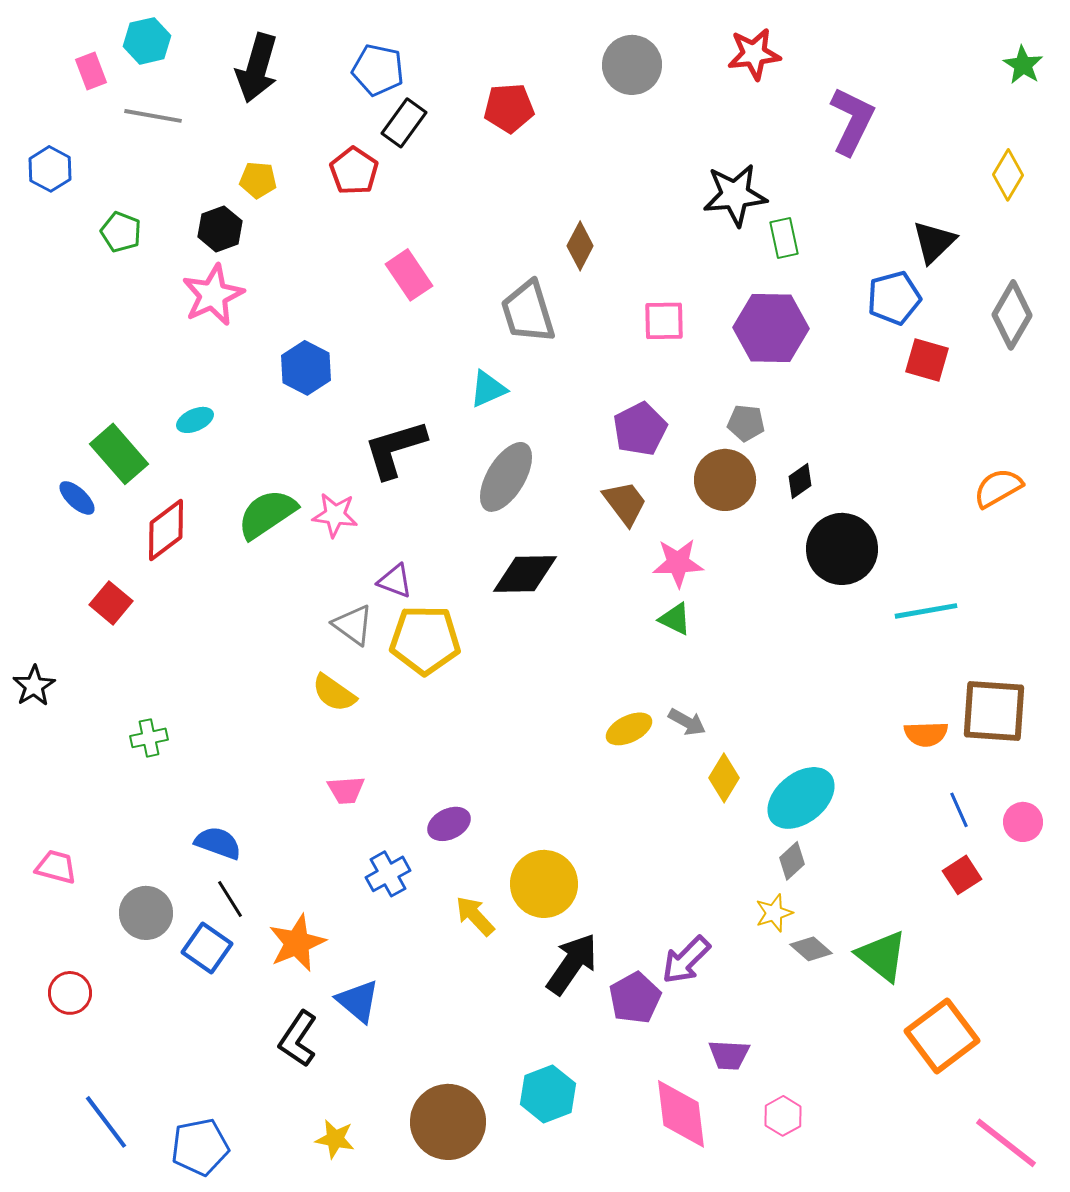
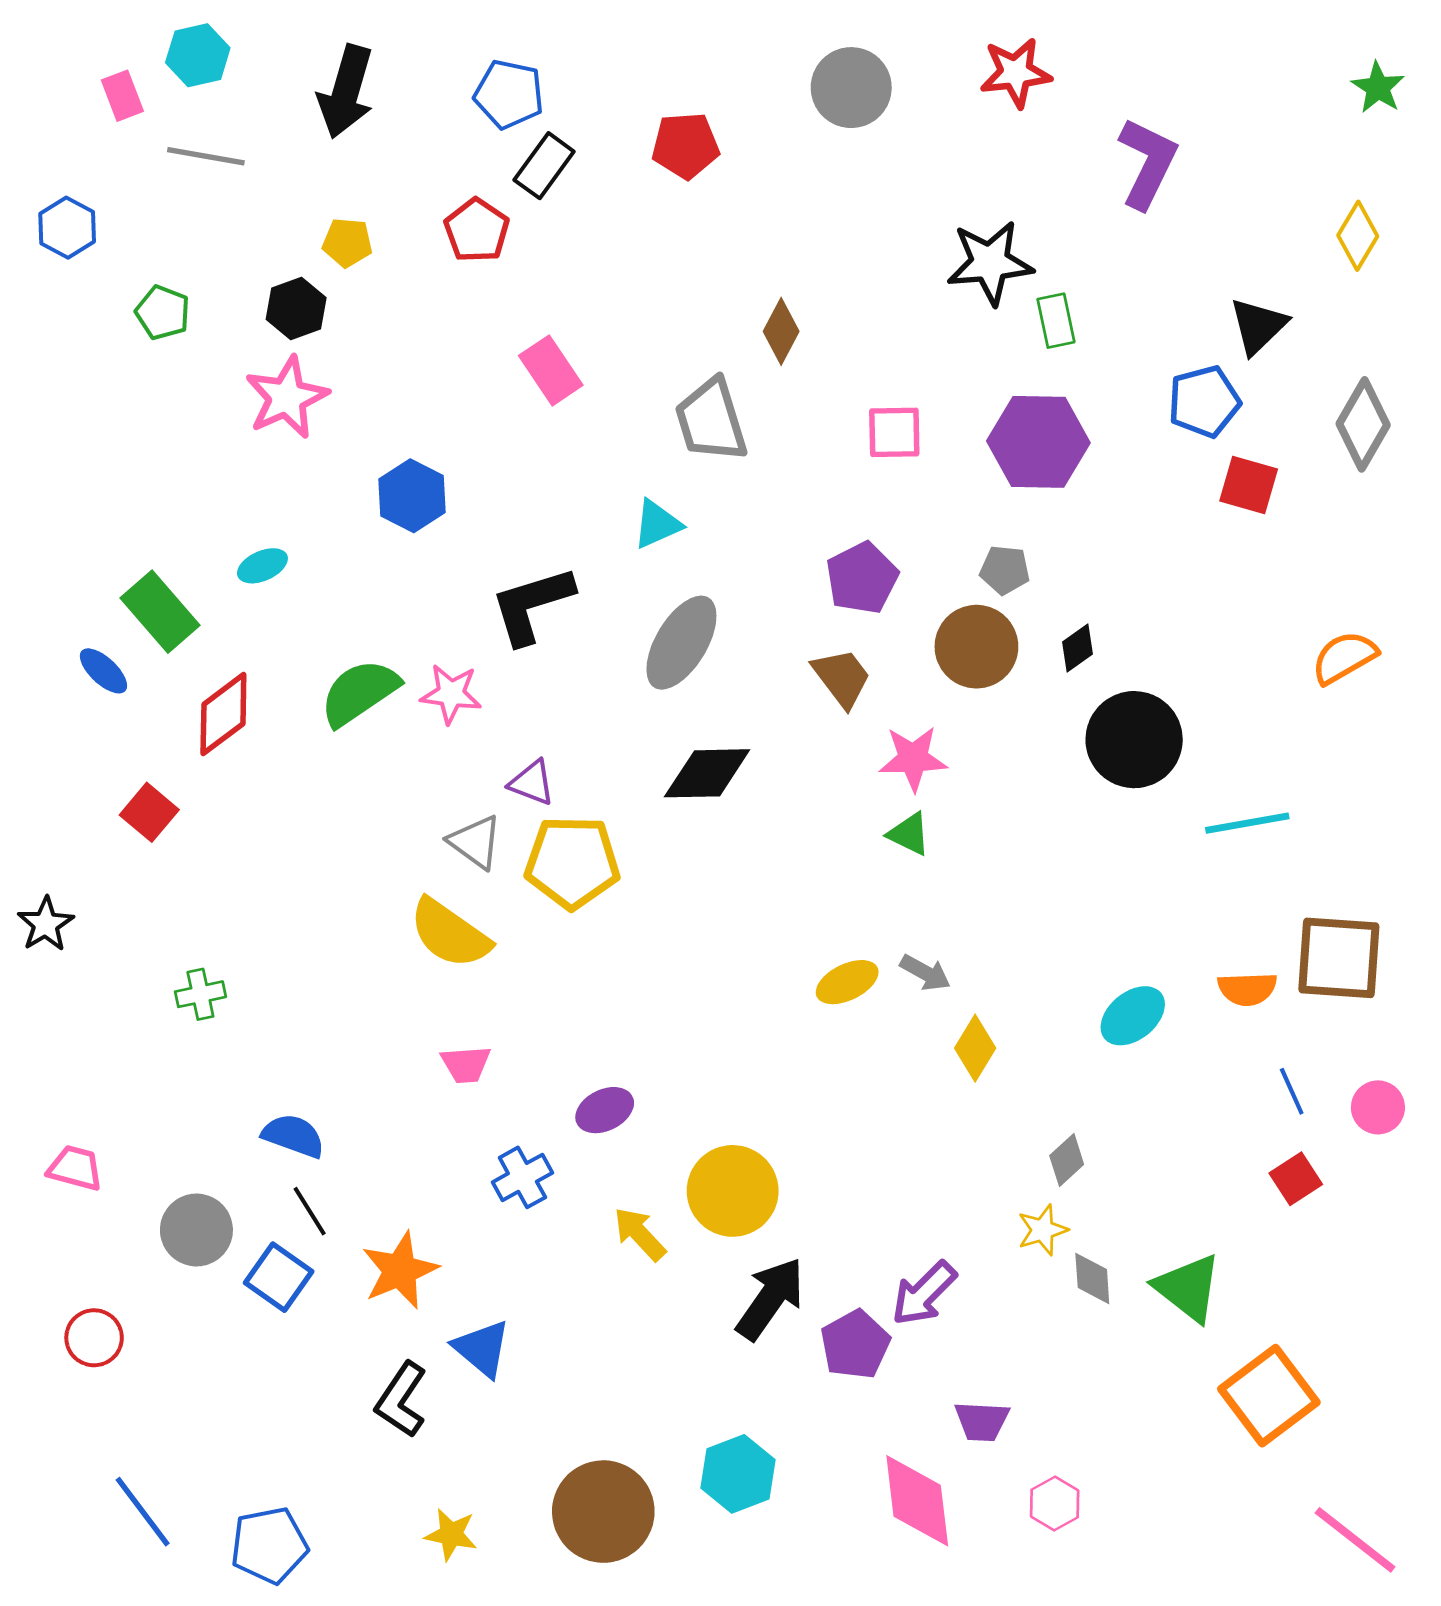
yellow semicircle: (334, 693) -> (450, 934), size x1.4
cyan ellipse: (801, 798) -> (1133, 1016), moved, size x0.7
gray diamond: (811, 949) -> (1092, 1278), turned 45

